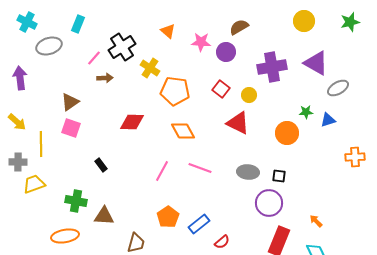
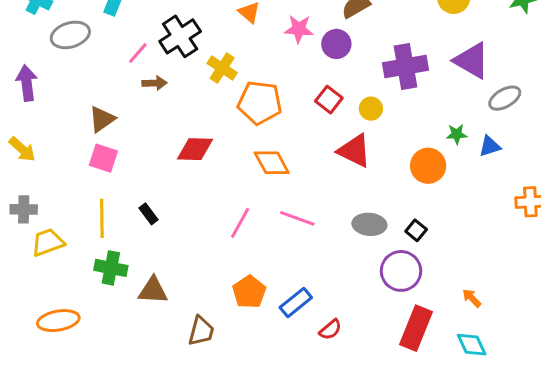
yellow line: (41, 144) -> (102, 218), moved
black square: (279, 176) -> (416, 230), turned 32
orange ellipse: (65, 236) -> (58, 321), moved

